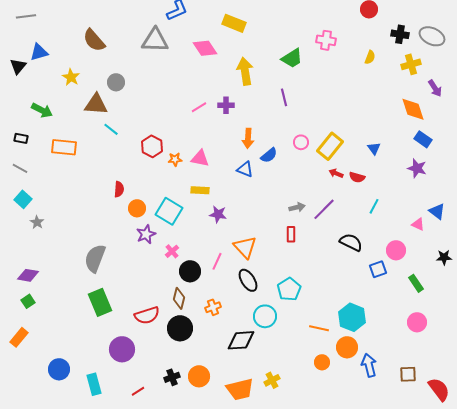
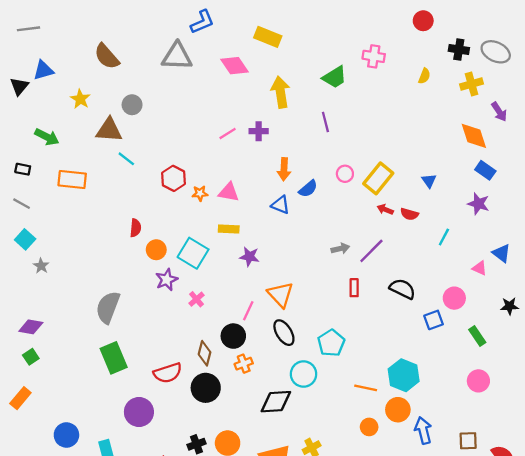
cyan line: (374, 206) -> (444, 237), moved
red rectangle: (291, 234) -> (354, 288), moved
black circle: (190, 271) -> (233, 336), moved

